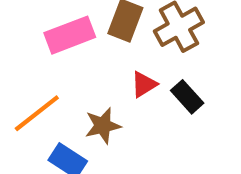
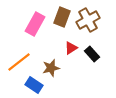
pink rectangle: (70, 35) -> (35, 24), turned -40

